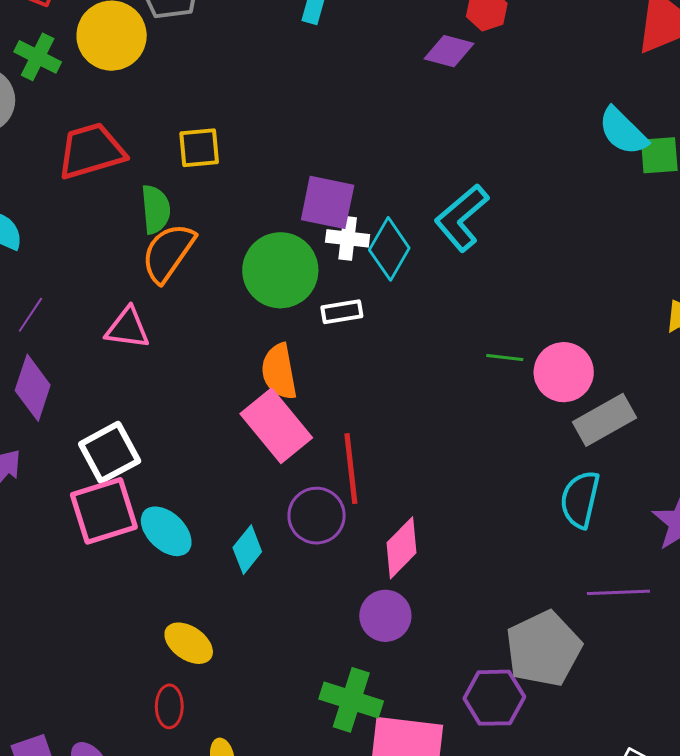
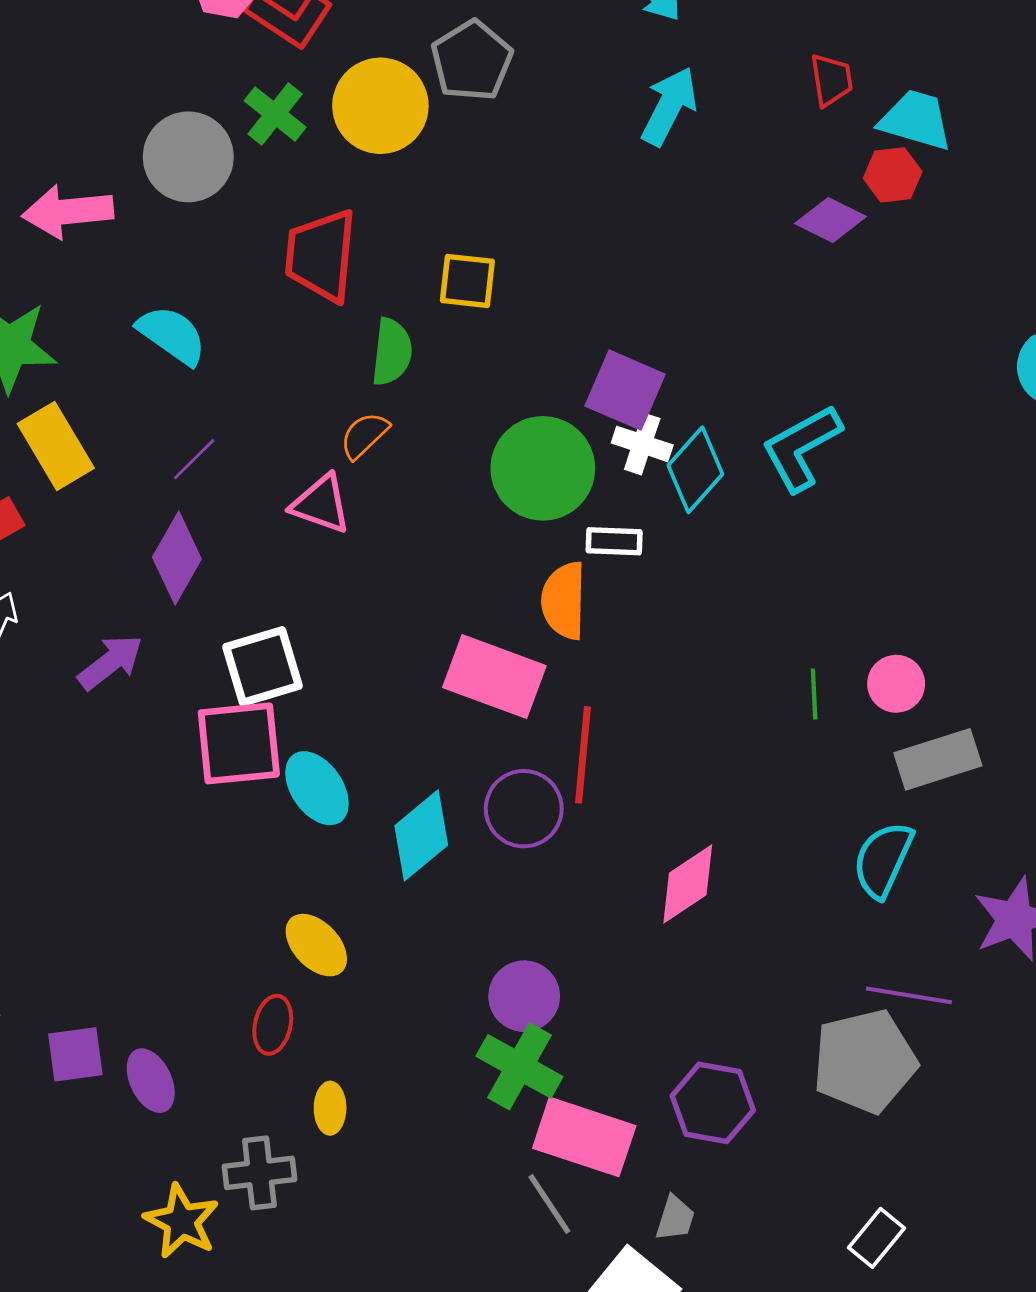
red trapezoid: (91, 151) -> (321, 255), turned -80
orange semicircle: (168, 253) -> (364, 435), moved, size x0.6
green line: (505, 358) -> (814, 694), moved, turned 69
orange semicircle: (279, 372) -> (564, 601), moved
pink circle: (564, 372) -> (896, 684), size x0.7
pink rectangle: (276, 426) -> (494, 677), turned -42
pink diamond: (402, 548) -> (688, 884), moved
cyan diamond: (247, 550) -> (421, 835), size x1.4
purple circle: (385, 616) -> (524, 996), moved
gray pentagon: (544, 649) -> (865, 1061), moved

